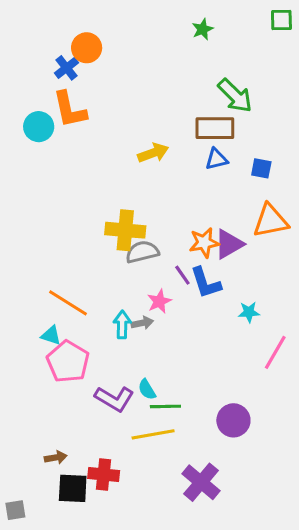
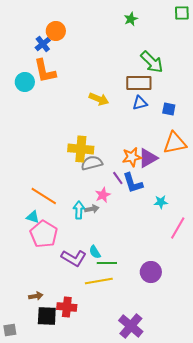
yellow arrow: (153, 153) -> (99, 99), turned 42
purple cross: (201, 482) -> (131, 326), moved

